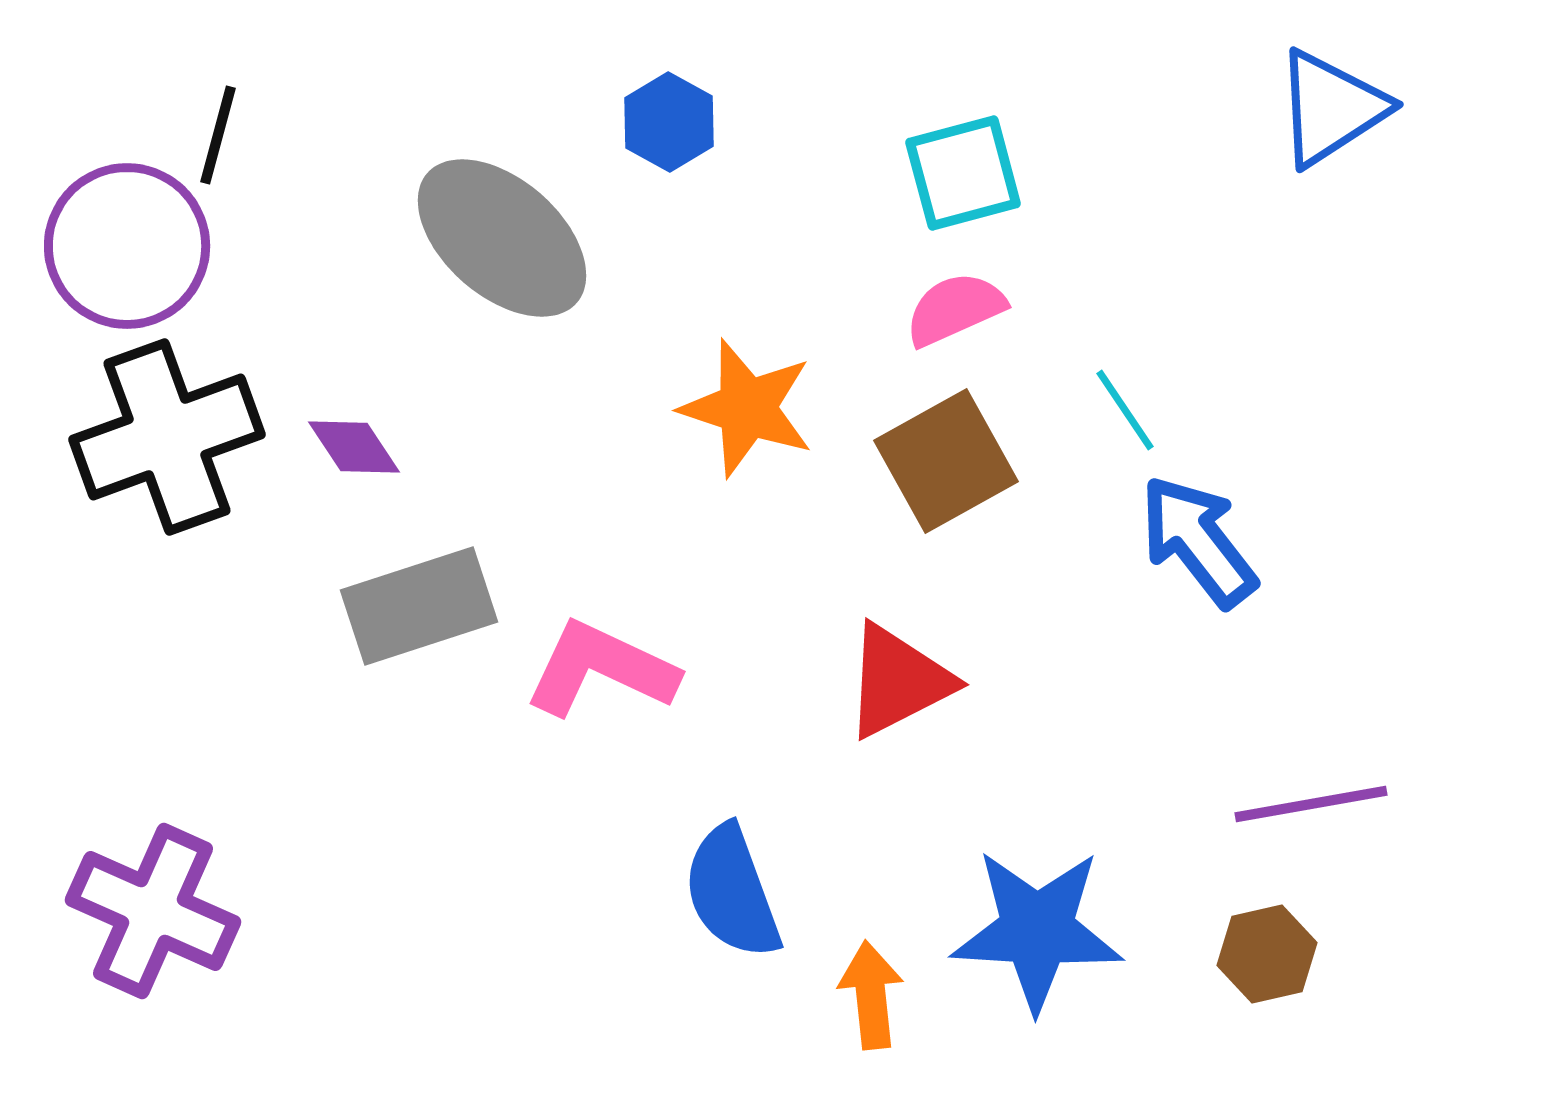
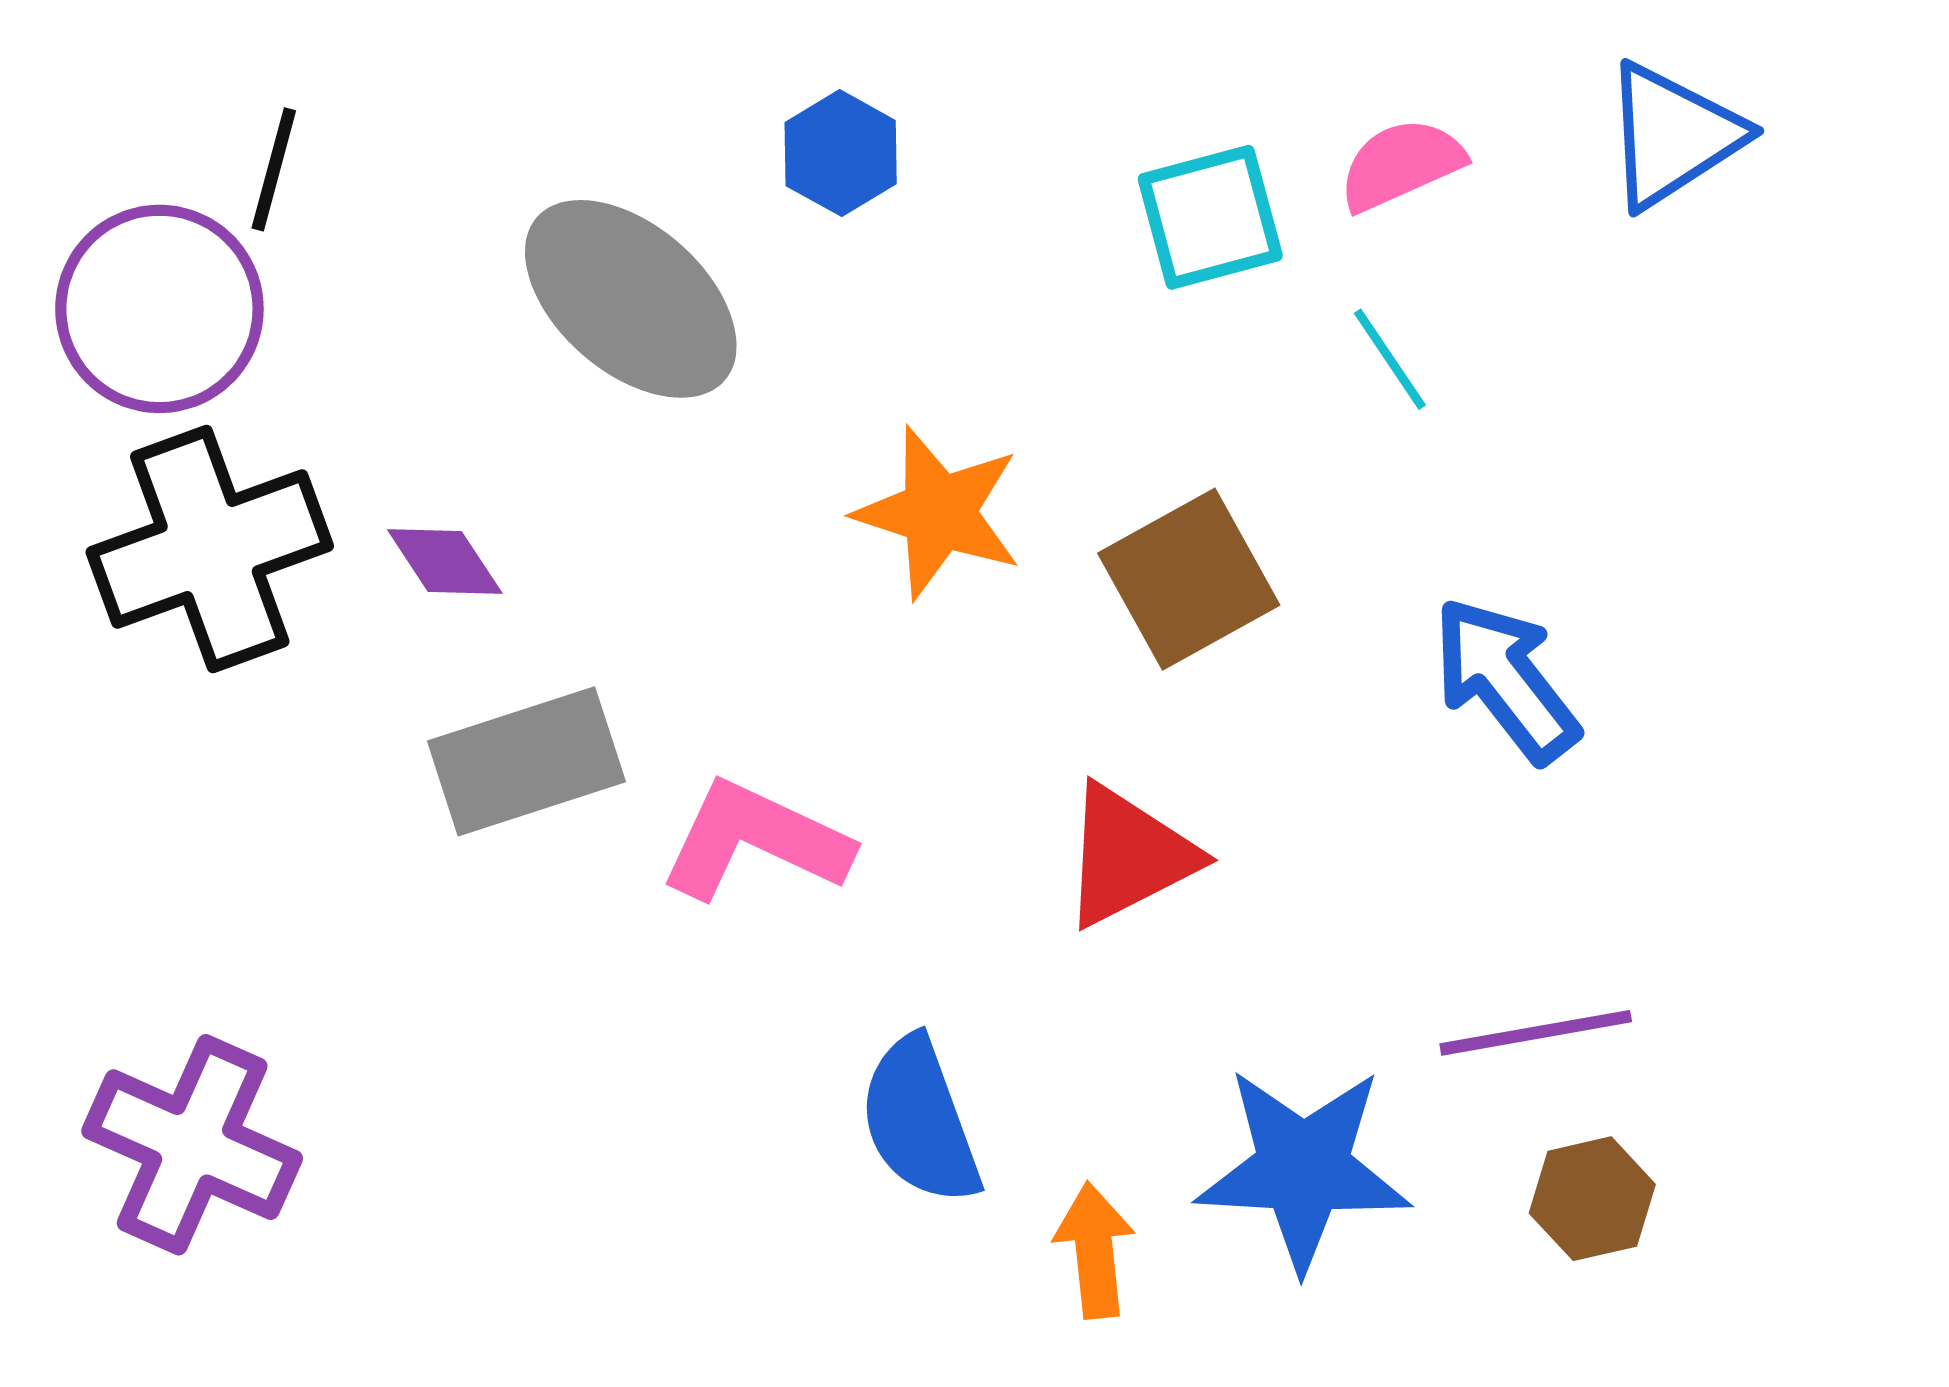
pink semicircle: (955, 309) -> (1401, 164), moved
cyan line: (1125, 410) -> (1390, 359), moved
purple line: (1311, 804) -> (1536, 1033), moved

